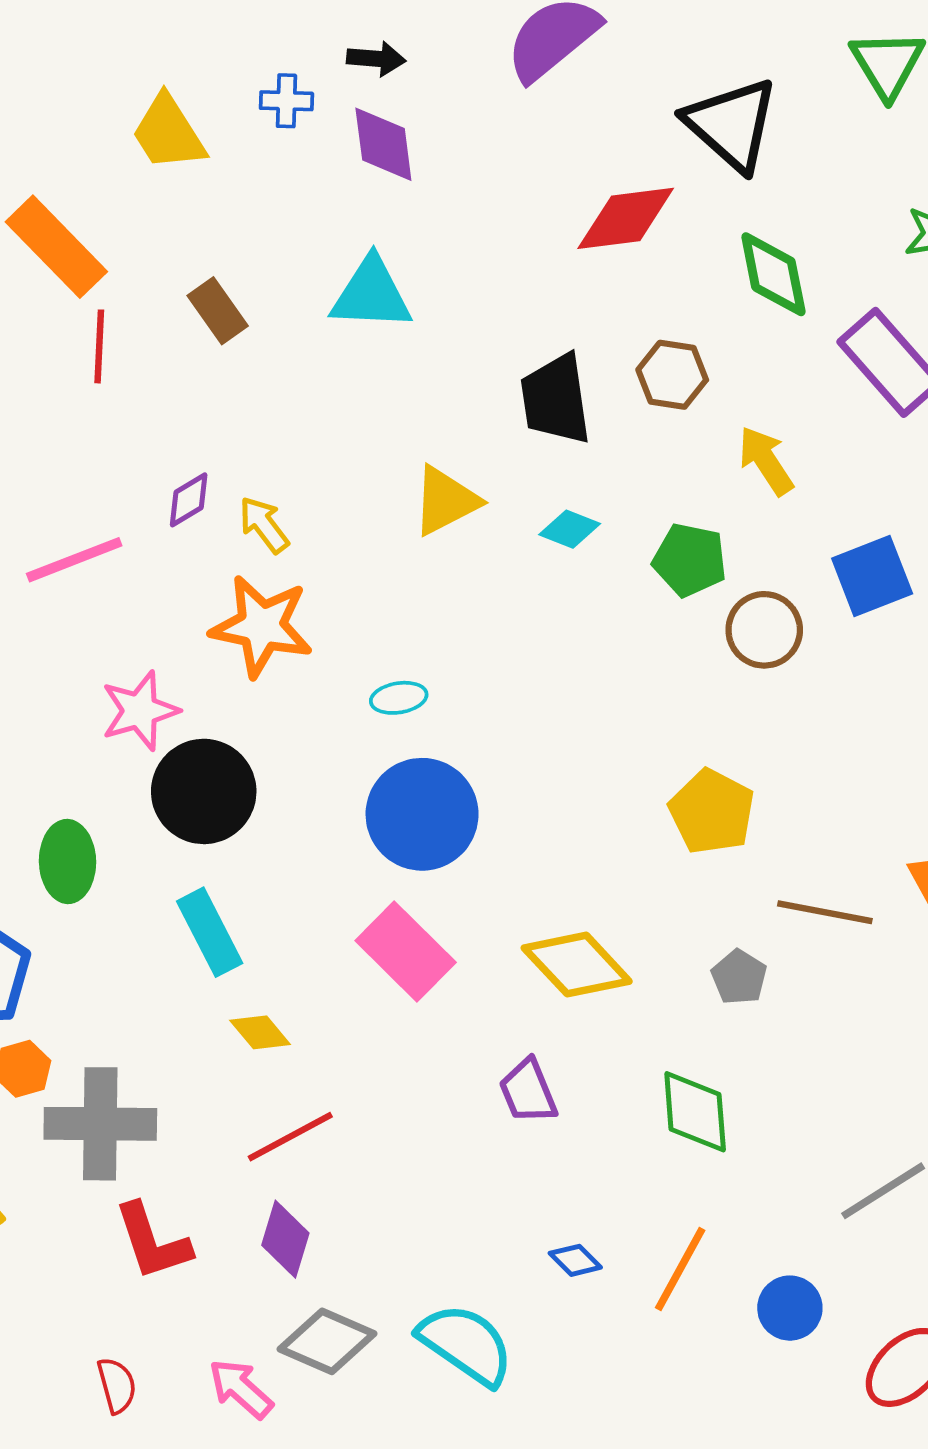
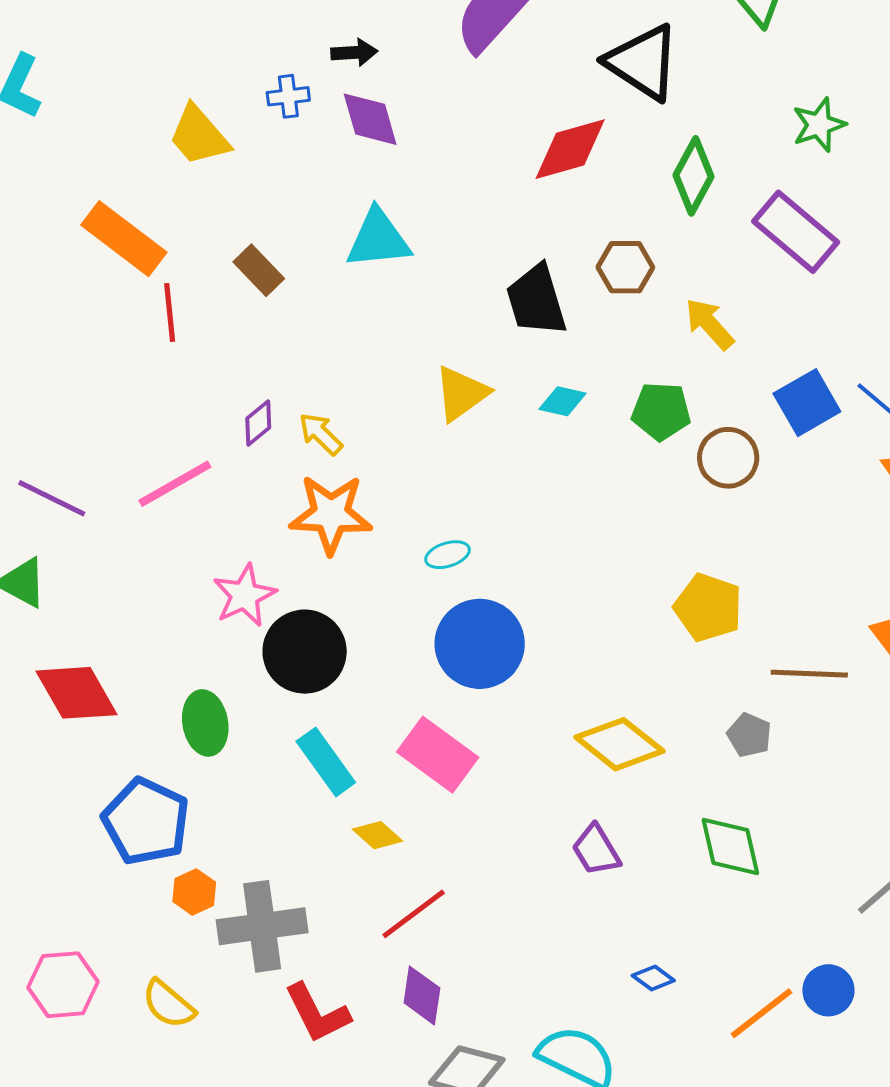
green diamond: (773, 274) -> (693, 176), turned 48
pink rectangle: (406, 951) -> (438, 755), moved
orange line: (680, 1269) -> (761, 1013), moved, turned 32

